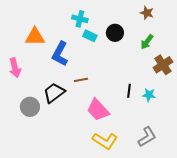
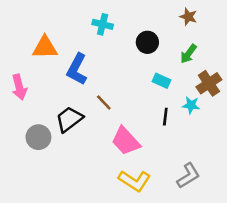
cyan rectangle: (90, 36) -> (161, 81), moved
brown line: (81, 80) -> (104, 103), turned 56
cyan star: (149, 95) -> (191, 105), moved

